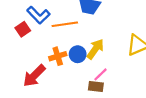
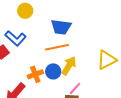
orange line: (65, 24) -> (57, 47), moved

